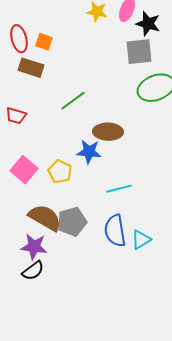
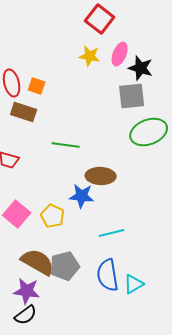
green line: (73, 101) -> (66, 145), turned 44

